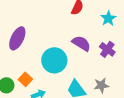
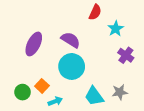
cyan star: (108, 18) -> (116, 29), moved
purple semicircle: (81, 43) -> (71, 40), moved

